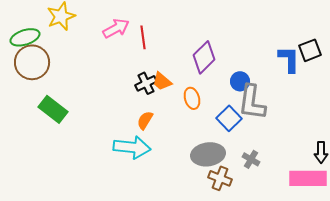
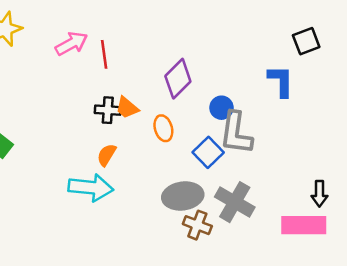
black square: (310, 50) -> (306, 41), moved
black cross: (146, 83) -> (108, 110), turned 30
gray cross: (251, 159) -> (235, 202), size x1.8

